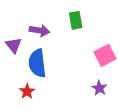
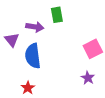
green rectangle: (76, 20) -> (57, 15), moved
red star: (27, 91) -> (28, 88), moved

